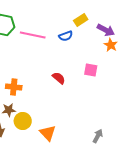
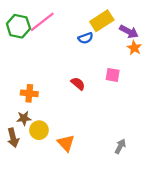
yellow rectangle: (81, 20) -> (102, 21), size x1.5
pink line: (33, 35) -> (42, 22), moved, turned -50

